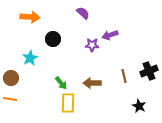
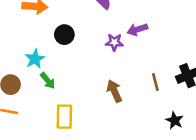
green arrow: (61, 83) -> (48, 81), moved
brown arrow: (92, 83) -> (114, 91), turned 66
yellow rectangle: (68, 103) -> (64, 117), moved

